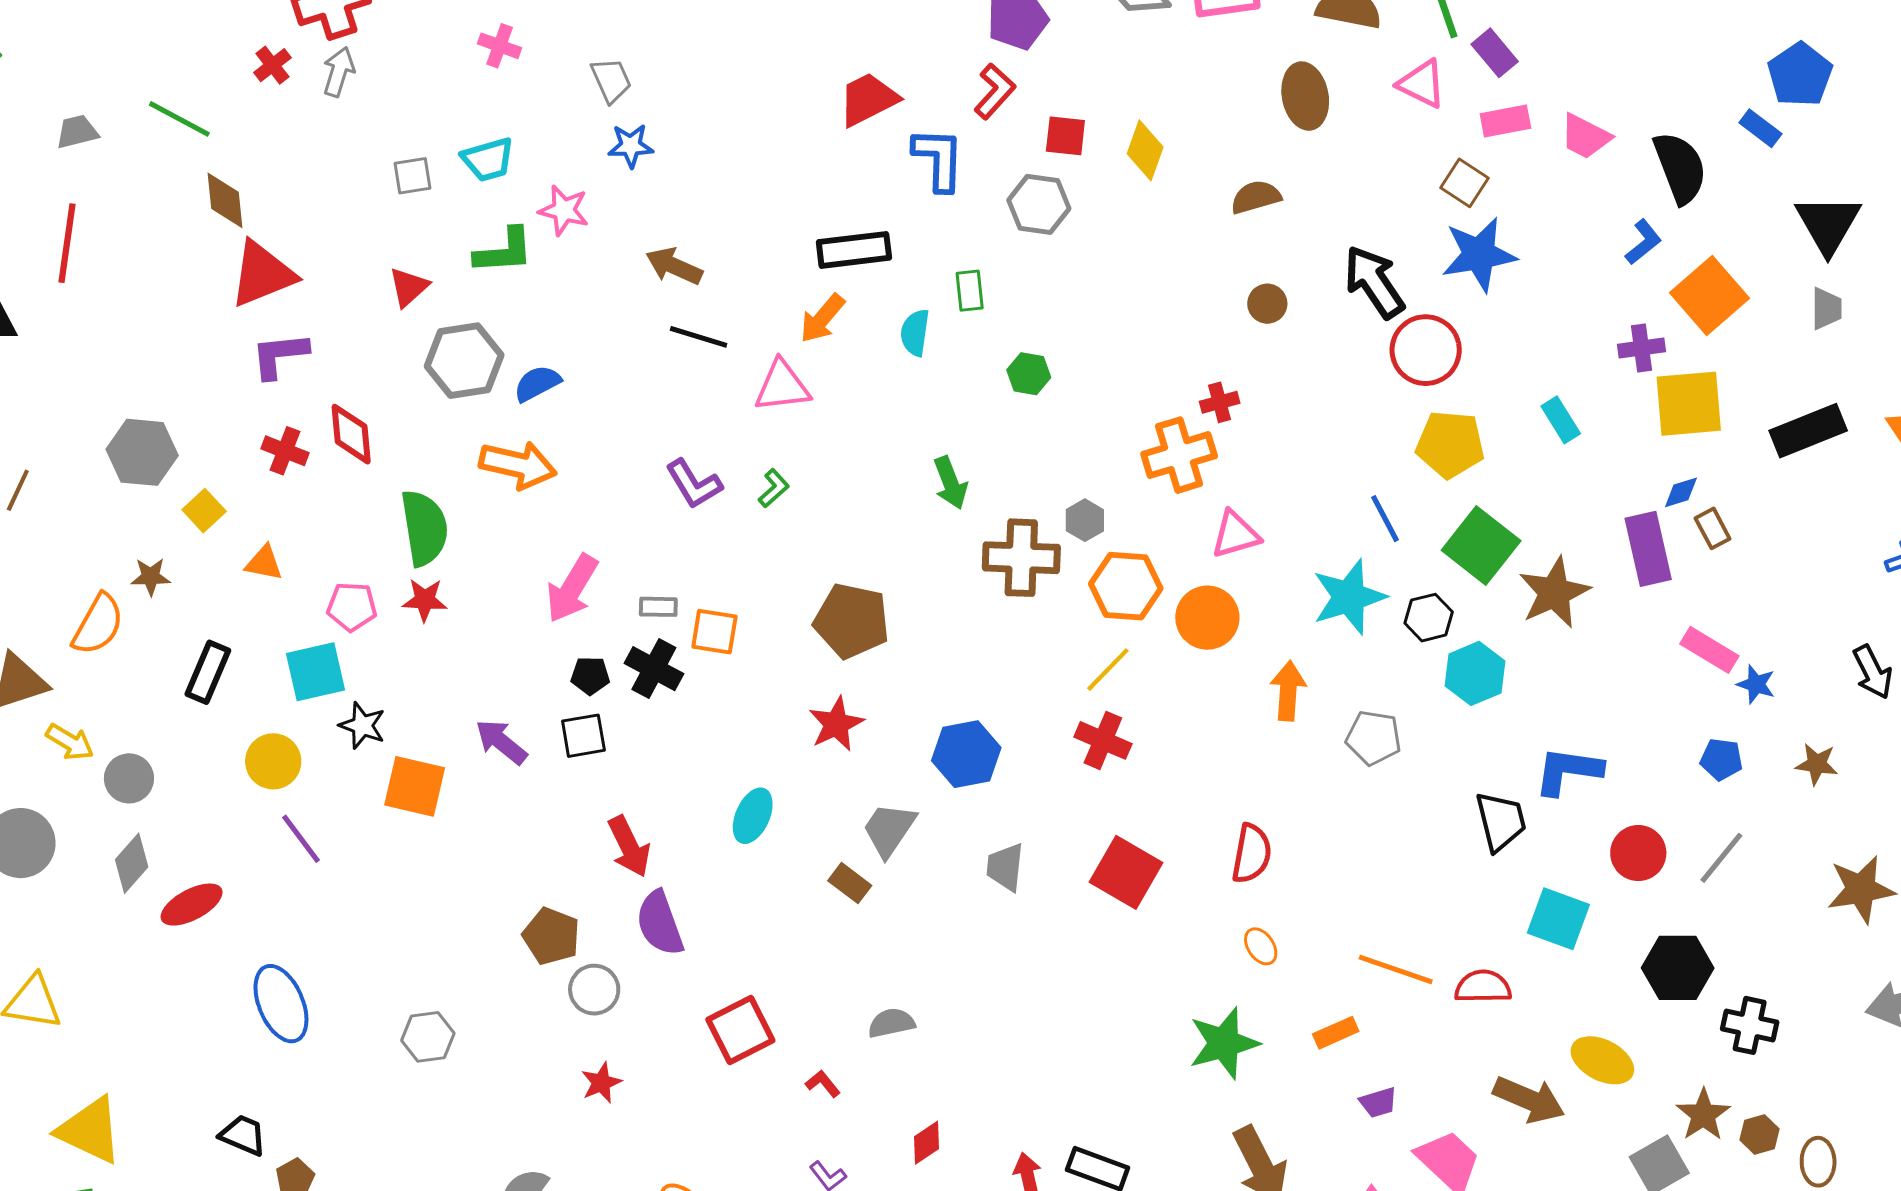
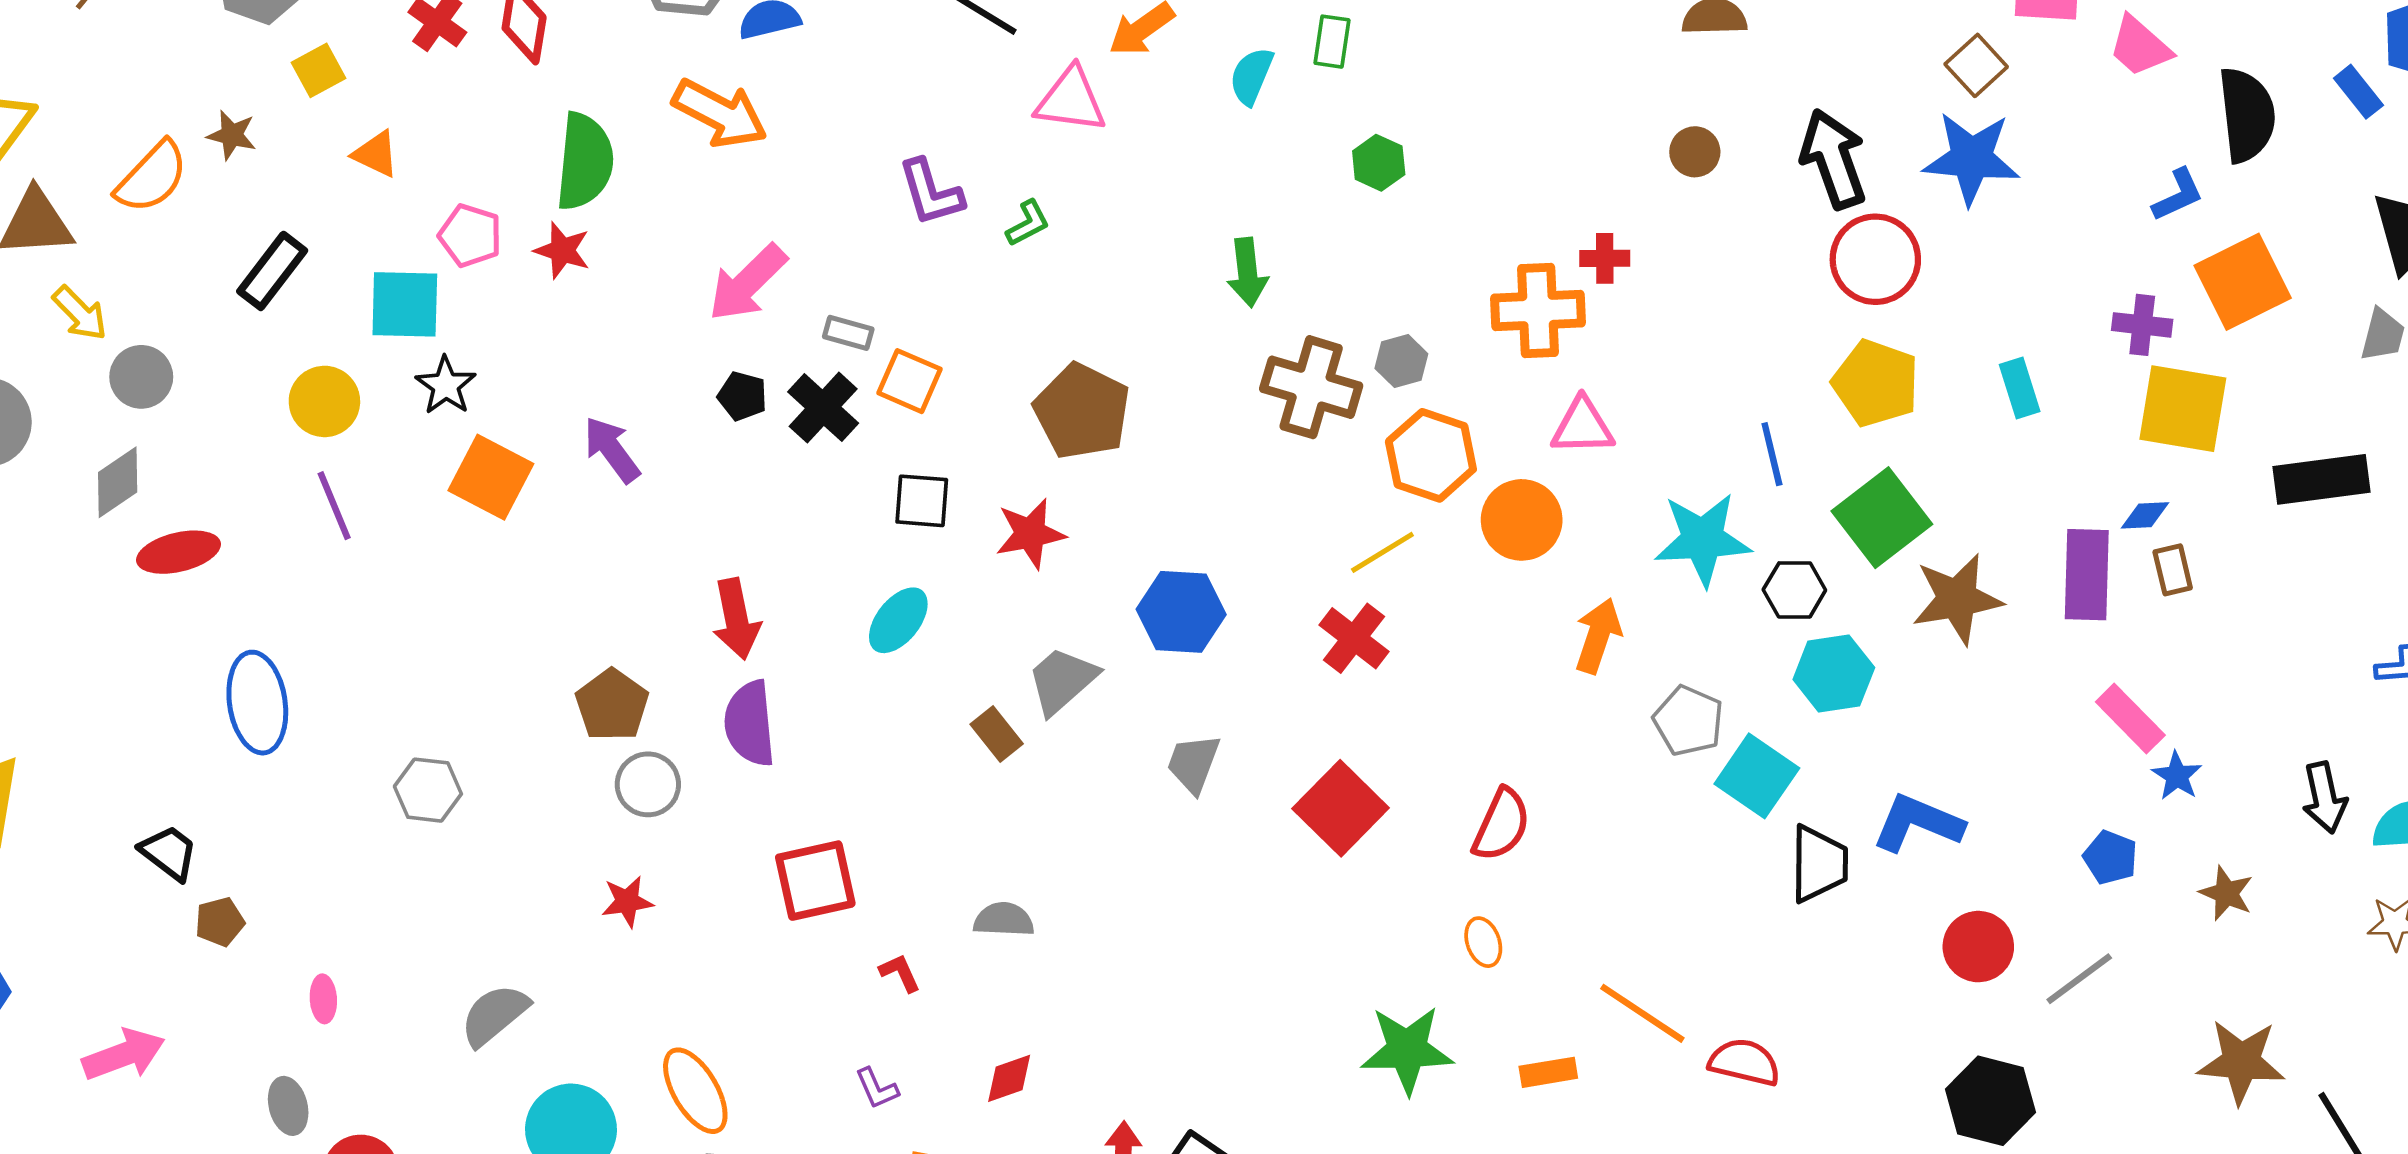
black square: (583, 736) -> (922, 501), moved
cyan square: (1558, 919) -> (1757, 776), moved

